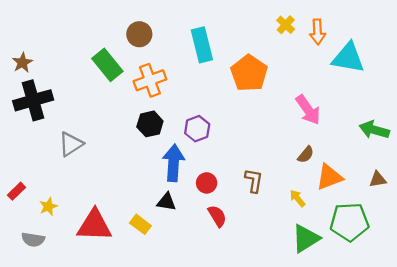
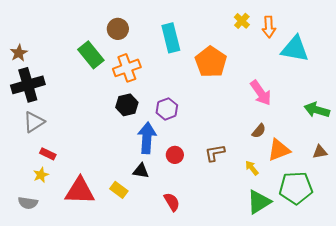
gray triangle: (71, 144) -> (34, 122), moved
brown L-shape: (254, 181) -> (215, 153), turned -110
red rectangle: (17, 191) -> (48, 154), moved, turned 70
red semicircle: (217, 216) -> (172, 202), moved

